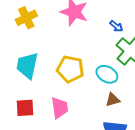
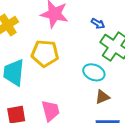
yellow pentagon: (70, 69) -> (45, 53), moved

